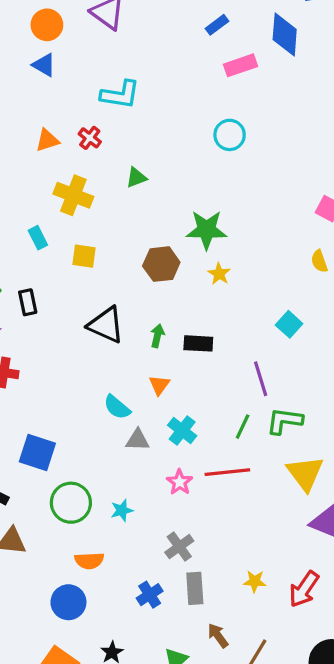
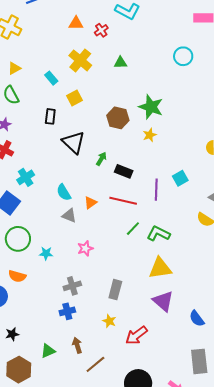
cyan rectangle: (38, 238) -> (51, 78), turned -32
yellow square: (84, 256) -> (74, 98), turned 35
black rectangle: (28, 302) -> (50, 116), moved
purple line: (261, 379) -> (156, 190), moved
orange triangle: (159, 385) -> (90, 203), moved
cyan cross: (182, 430) -> (26, 177), moved
red line: (227, 472) -> (123, 201), moved
yellow triangle: (305, 473) -> (160, 268), turned 40
gray rectangle: (195, 588) -> (115, 290), moved
blue cross: (150, 595) -> (67, 311), moved

